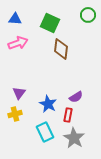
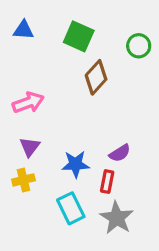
green circle: (88, 15) -> (139, 46), moved
pink arrow: (18, 43) -> (28, 103), moved
brown diamond: (61, 49) -> (96, 77), turned 35
blue star: (48, 104) -> (76, 164), turned -30

